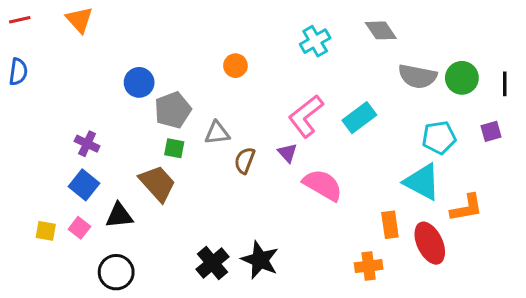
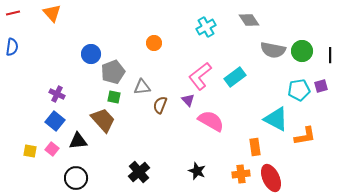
cyan pentagon: (439, 138) -> (299, 90), moved
red ellipse: (430, 243) -> (271, 178), moved
black star: (260, 260) -> (197, 171), moved, size x0.7

